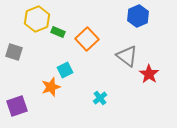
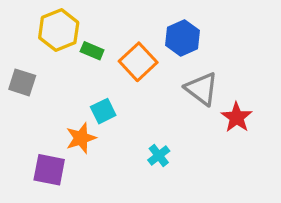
blue hexagon: (138, 16) -> (183, 38), moved
purple square: (17, 106) -> (49, 170), moved, turned 30

